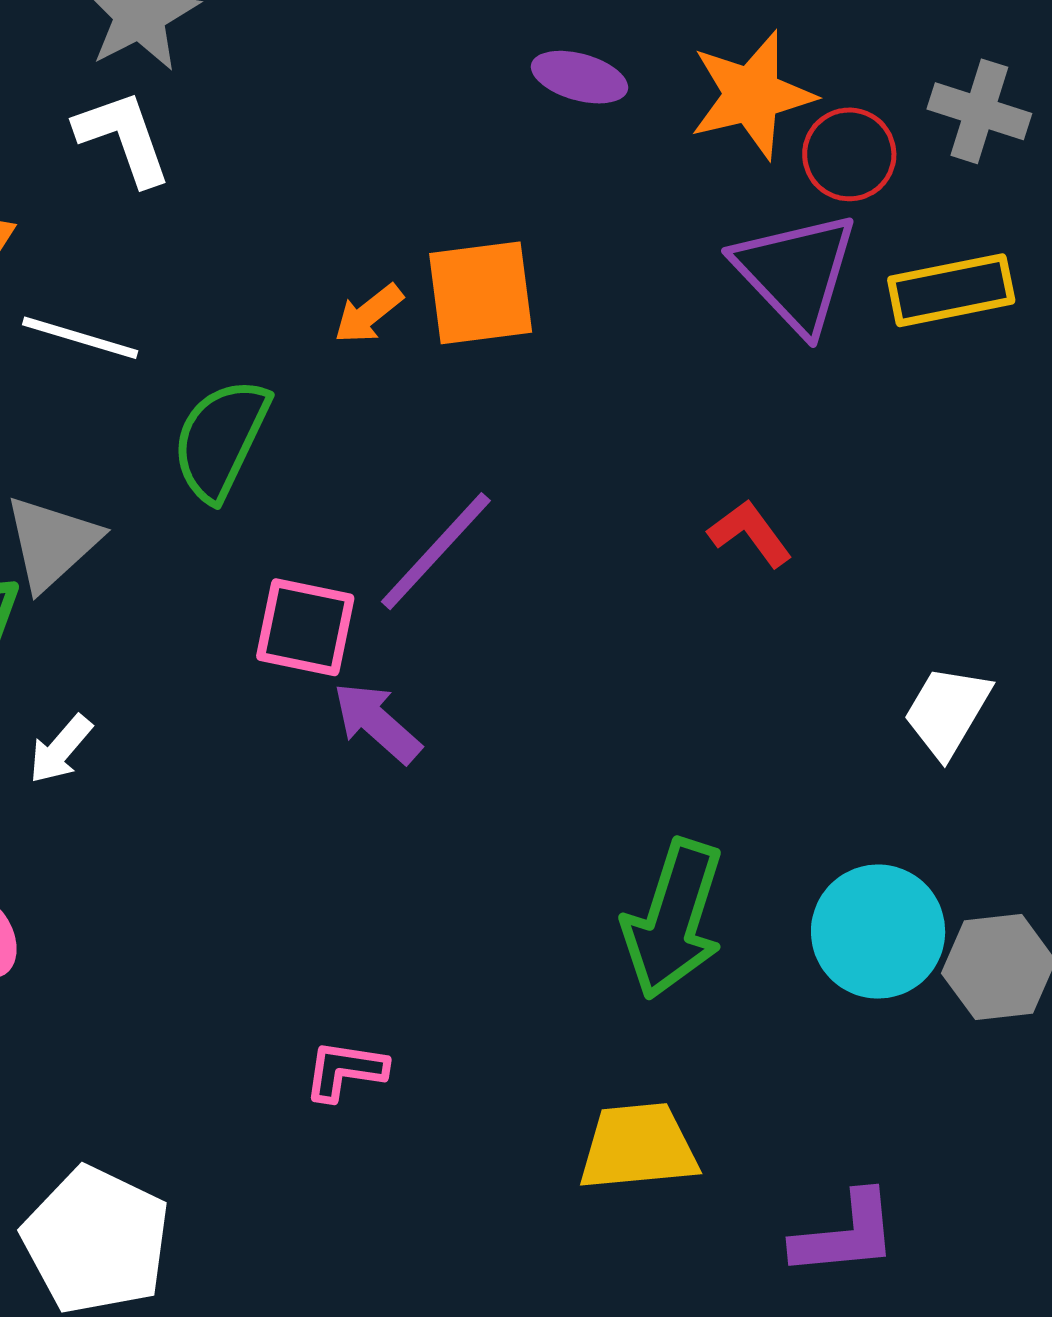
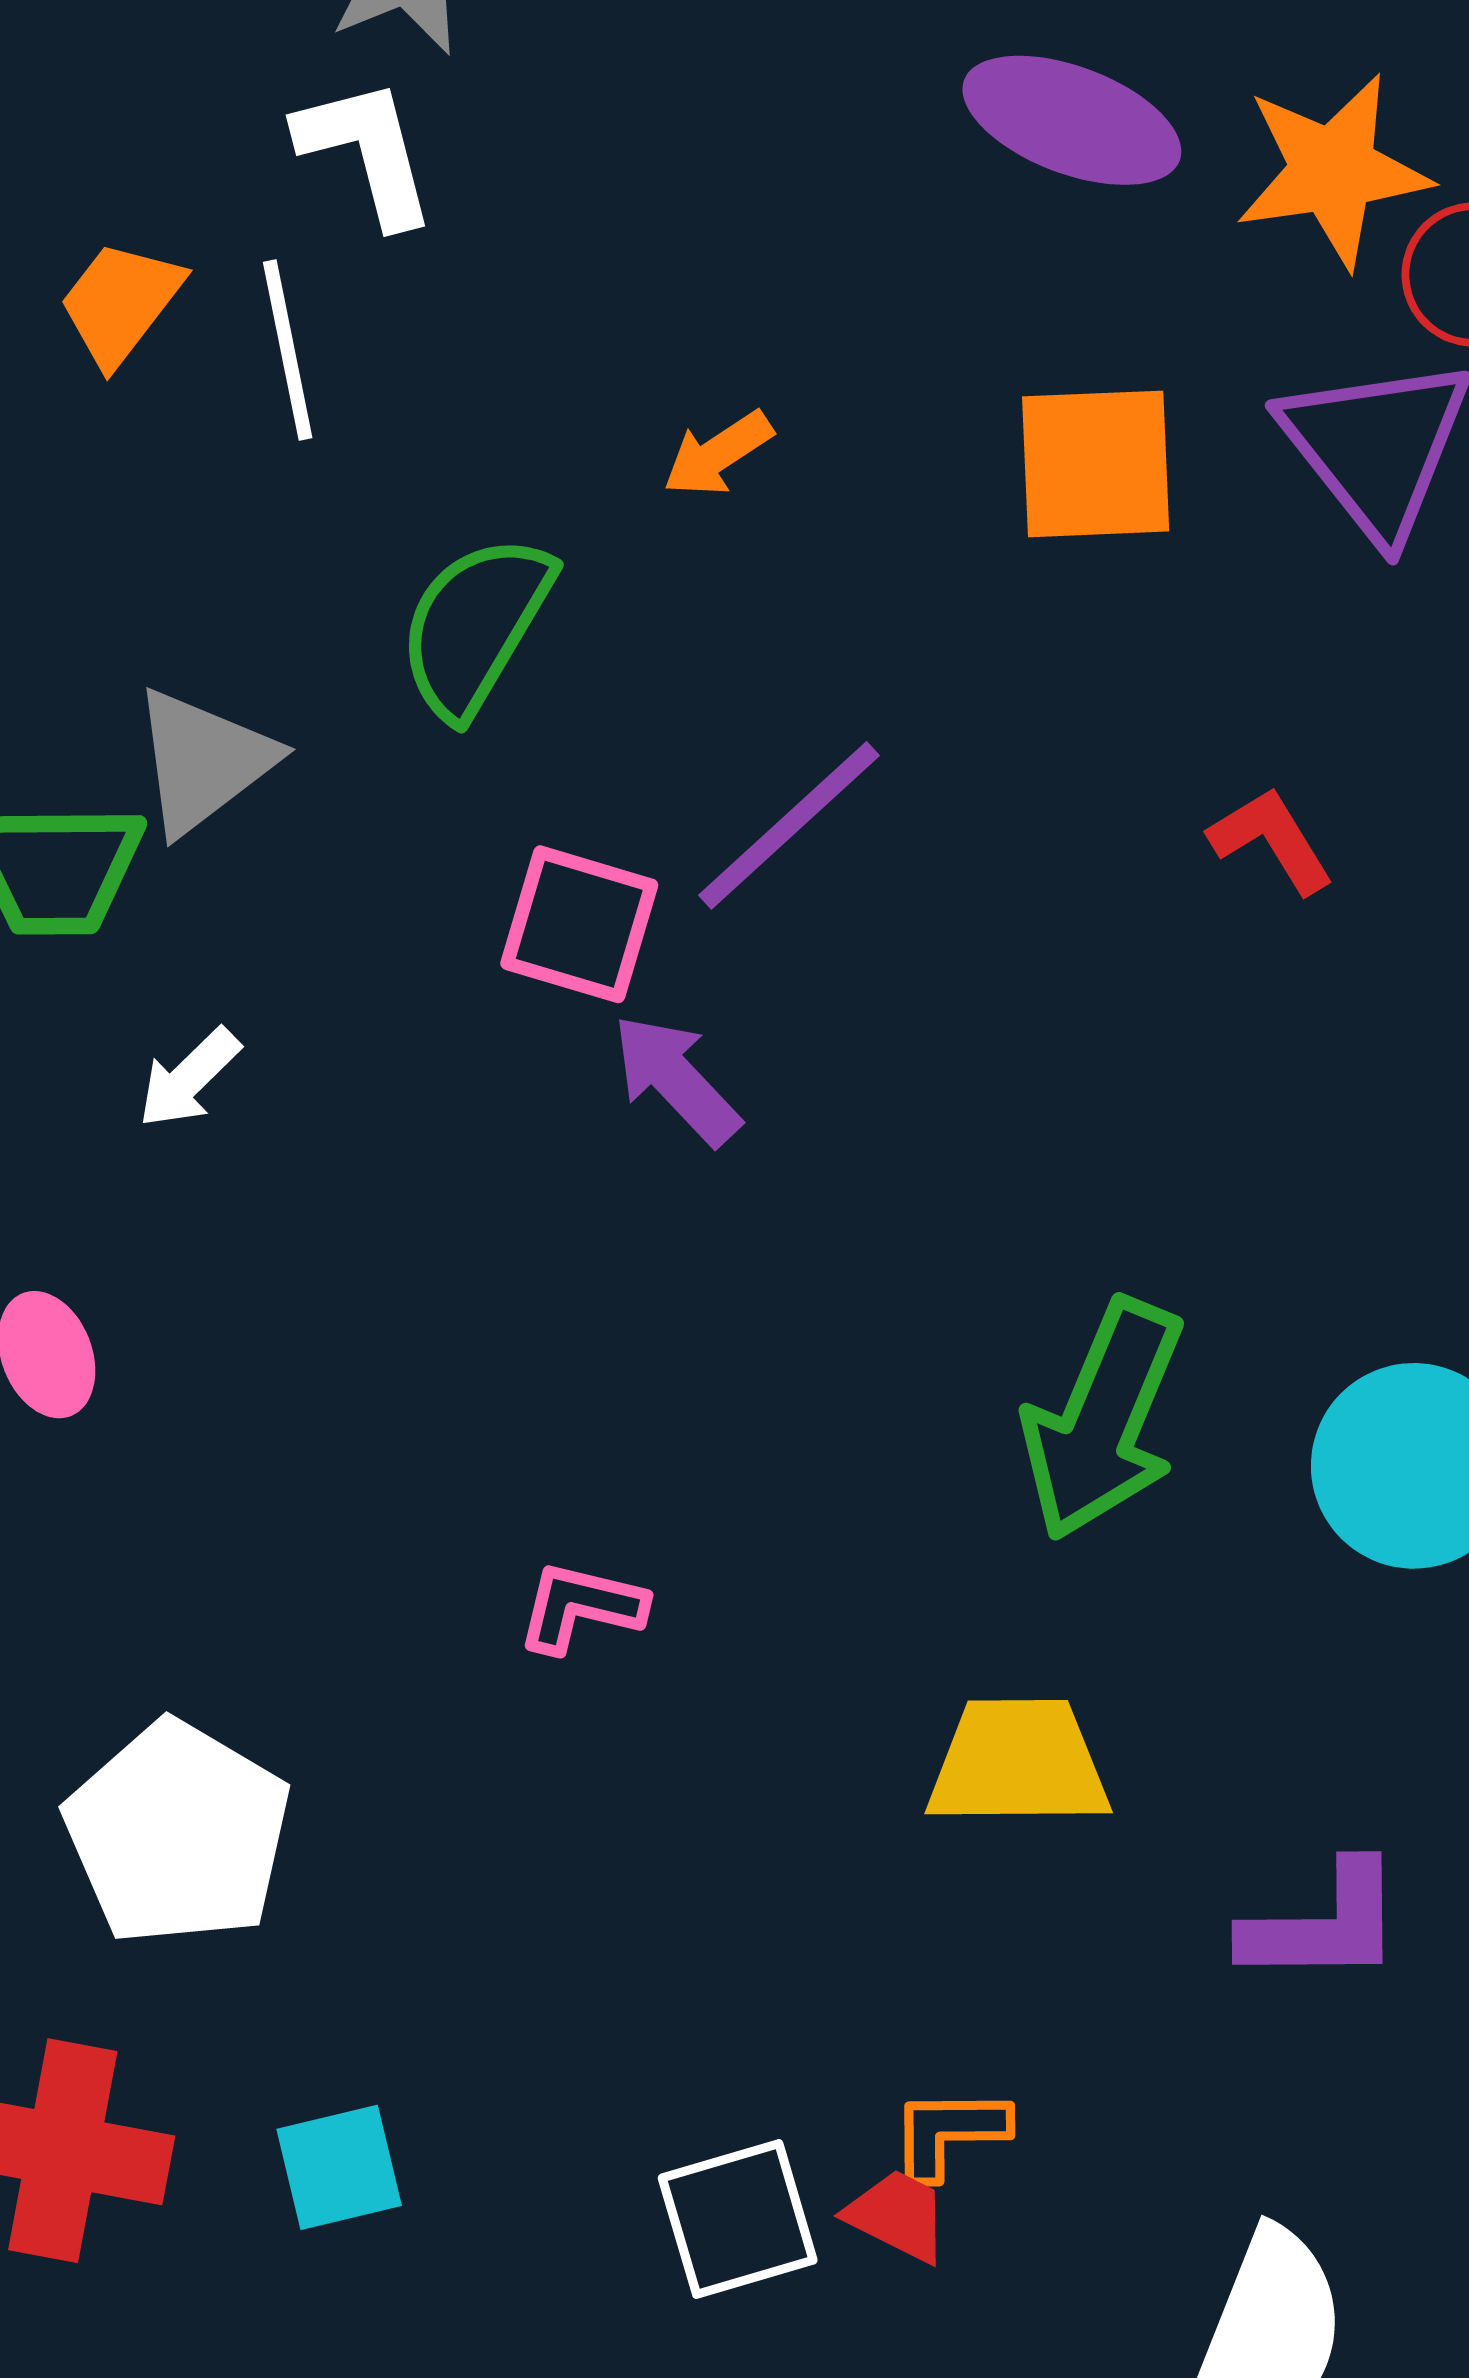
purple ellipse: (579, 77) -> (1072, 120), size x1.5
orange square: (481, 293) -> (1096, 464), moved
white line: (80, 338) -> (288, 350), moved, turned 57

